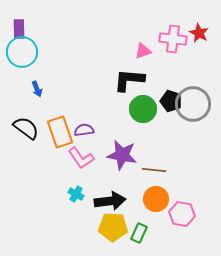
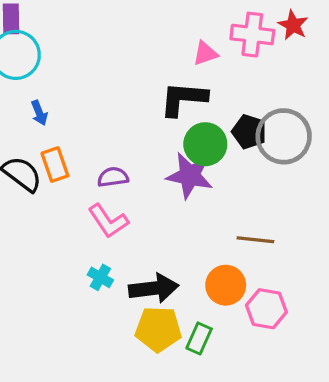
orange rectangle: (60, 132) -> (55, 165), moved, size x0.7
purple star: (122, 155) -> (190, 176), moved
brown line: (154, 170) -> (255, 240), moved

